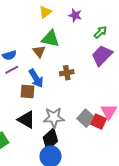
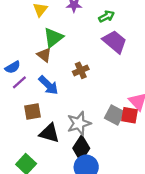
green arrow: (100, 32) -> (107, 16), turned 32
green triangle: (50, 39) -> (53, 38), turned -36
purple trapezoid: (102, 55) -> (115, 42), turned 100
brown square: (27, 92) -> (33, 111), moved

